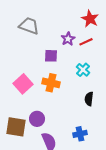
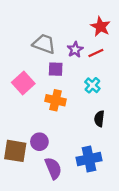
gray trapezoid: (29, 26) -> (44, 44), moved
pink square: (23, 84) -> (23, 83), moved
blue cross: (80, 134) -> (89, 159), size x1.5

